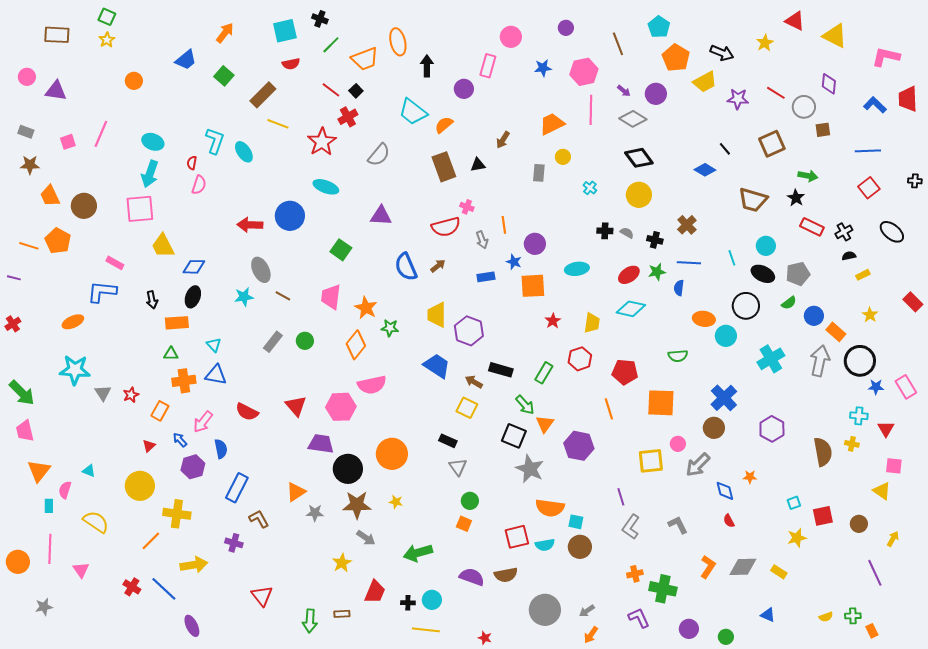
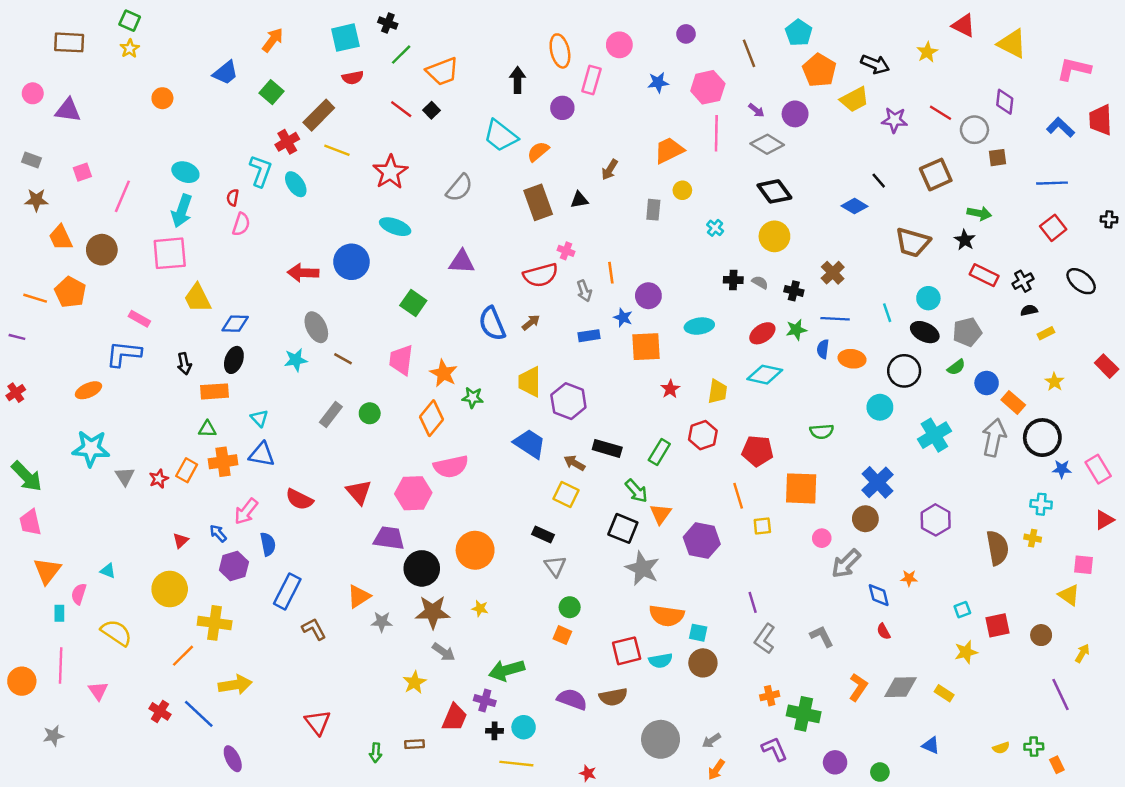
orange ellipse: (398, 42) -> (560, 51), moved
red cross: (348, 117) -> (287, 142), moved
pink line: (101, 134) -> (122, 196), moved
orange ellipse: (704, 319) -> (852, 359), moved
orange rectangle: (160, 411) -> (187, 470), moved
red triangle: (886, 429) -> (1104, 520), moved, turned 30
yellow square: (651, 461) -> (762, 526), moved, size x0.6
purple cross: (234, 543) -> (485, 701), moved
green arrow: (310, 621) -> (376, 753), size x0.7

